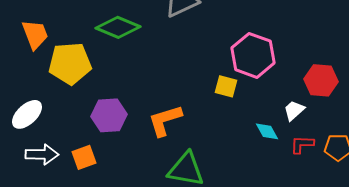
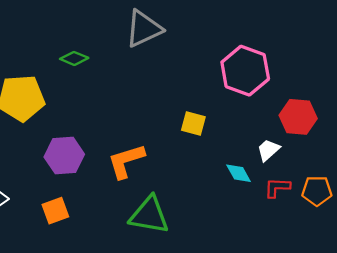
green diamond: (118, 27) -> (74, 58), size x0.6
pink hexagon: (253, 55) -> (245, 71), moved
orange square: (84, 157) -> (55, 211), moved

